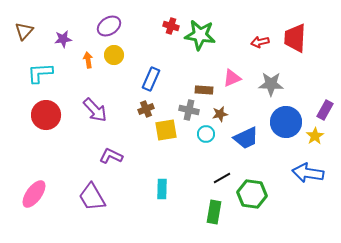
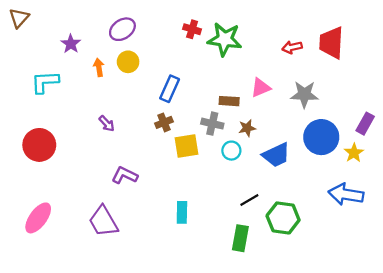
brown triangle: (24, 31) -> (19, 18), moved
purple star: (63, 39) -> (71, 44), turned -30
purple arrow: (95, 110) -> (107, 124), size x0.6
red circle: (46, 115) -> (39, 145), moved

